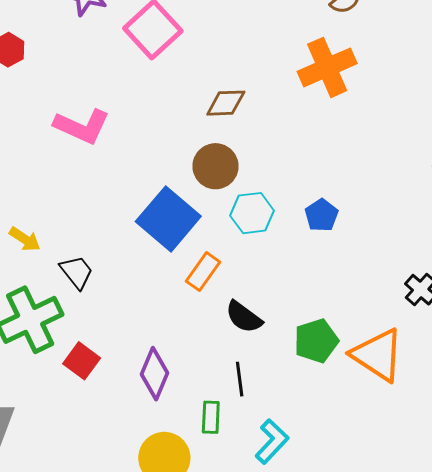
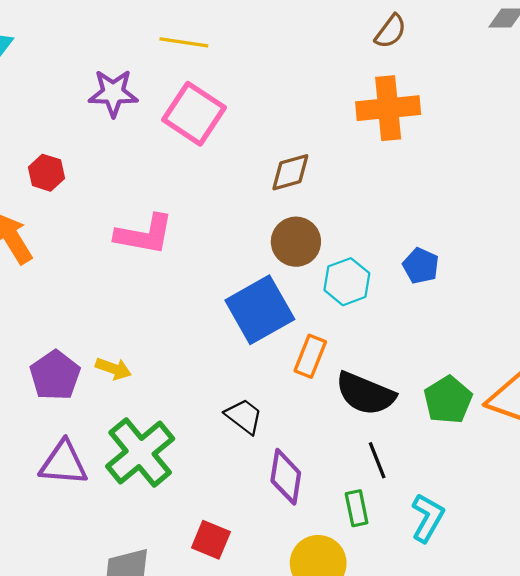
orange cross: (327, 67) -> (388, 108), turned 32
blue square: (168, 219) -> (260, 310), turned 34
black trapezoid: (77, 272) -> (244, 416), moved
black semicircle: (244, 317) -> (365, 394), size x1.4
red square: (82, 361) -> (211, 540), moved

